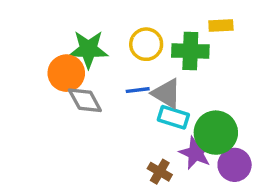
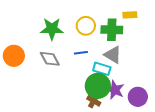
orange circle: (66, 73) -> (14, 56), moved
gray triangle: (167, 93) -> (113, 55), moved
green circle: (216, 133) -> (98, 86), moved

